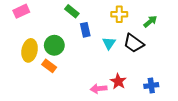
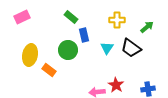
green circle: (54, 45) -> (68, 50), moved

